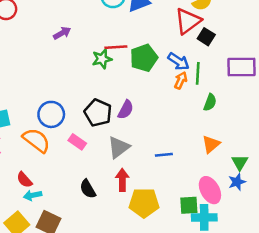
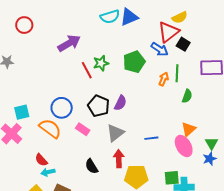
purple arrow: (62, 33) -> (69, 43), size x1.6
red line: (116, 47) -> (87, 70), moved, turned 66
blue arrow: (179, 62) -> (160, 49), moved
pink ellipse: (210, 190) -> (184, 146), moved

